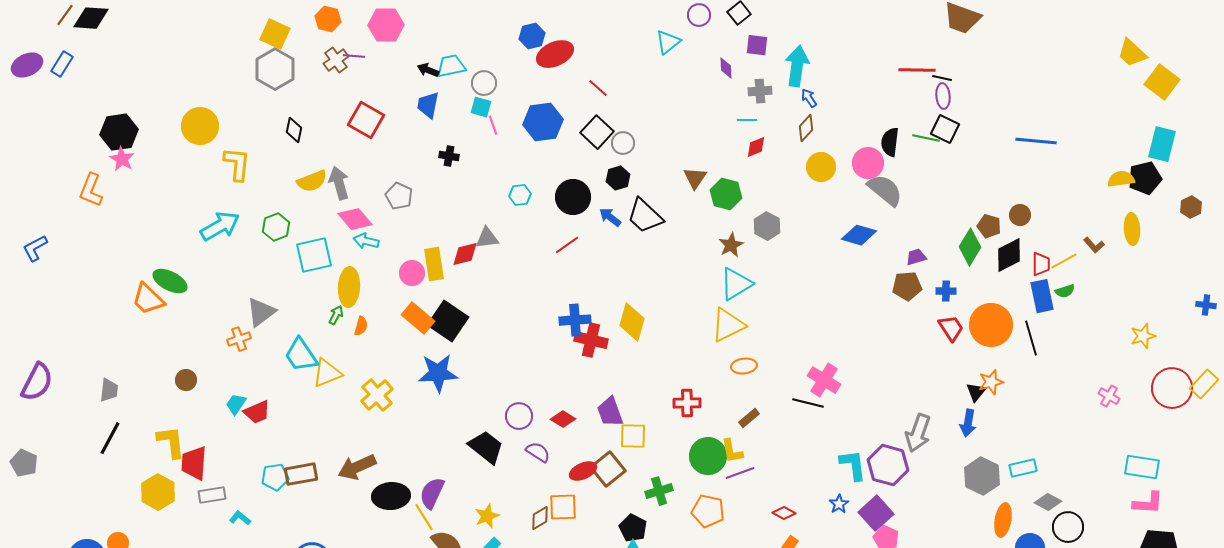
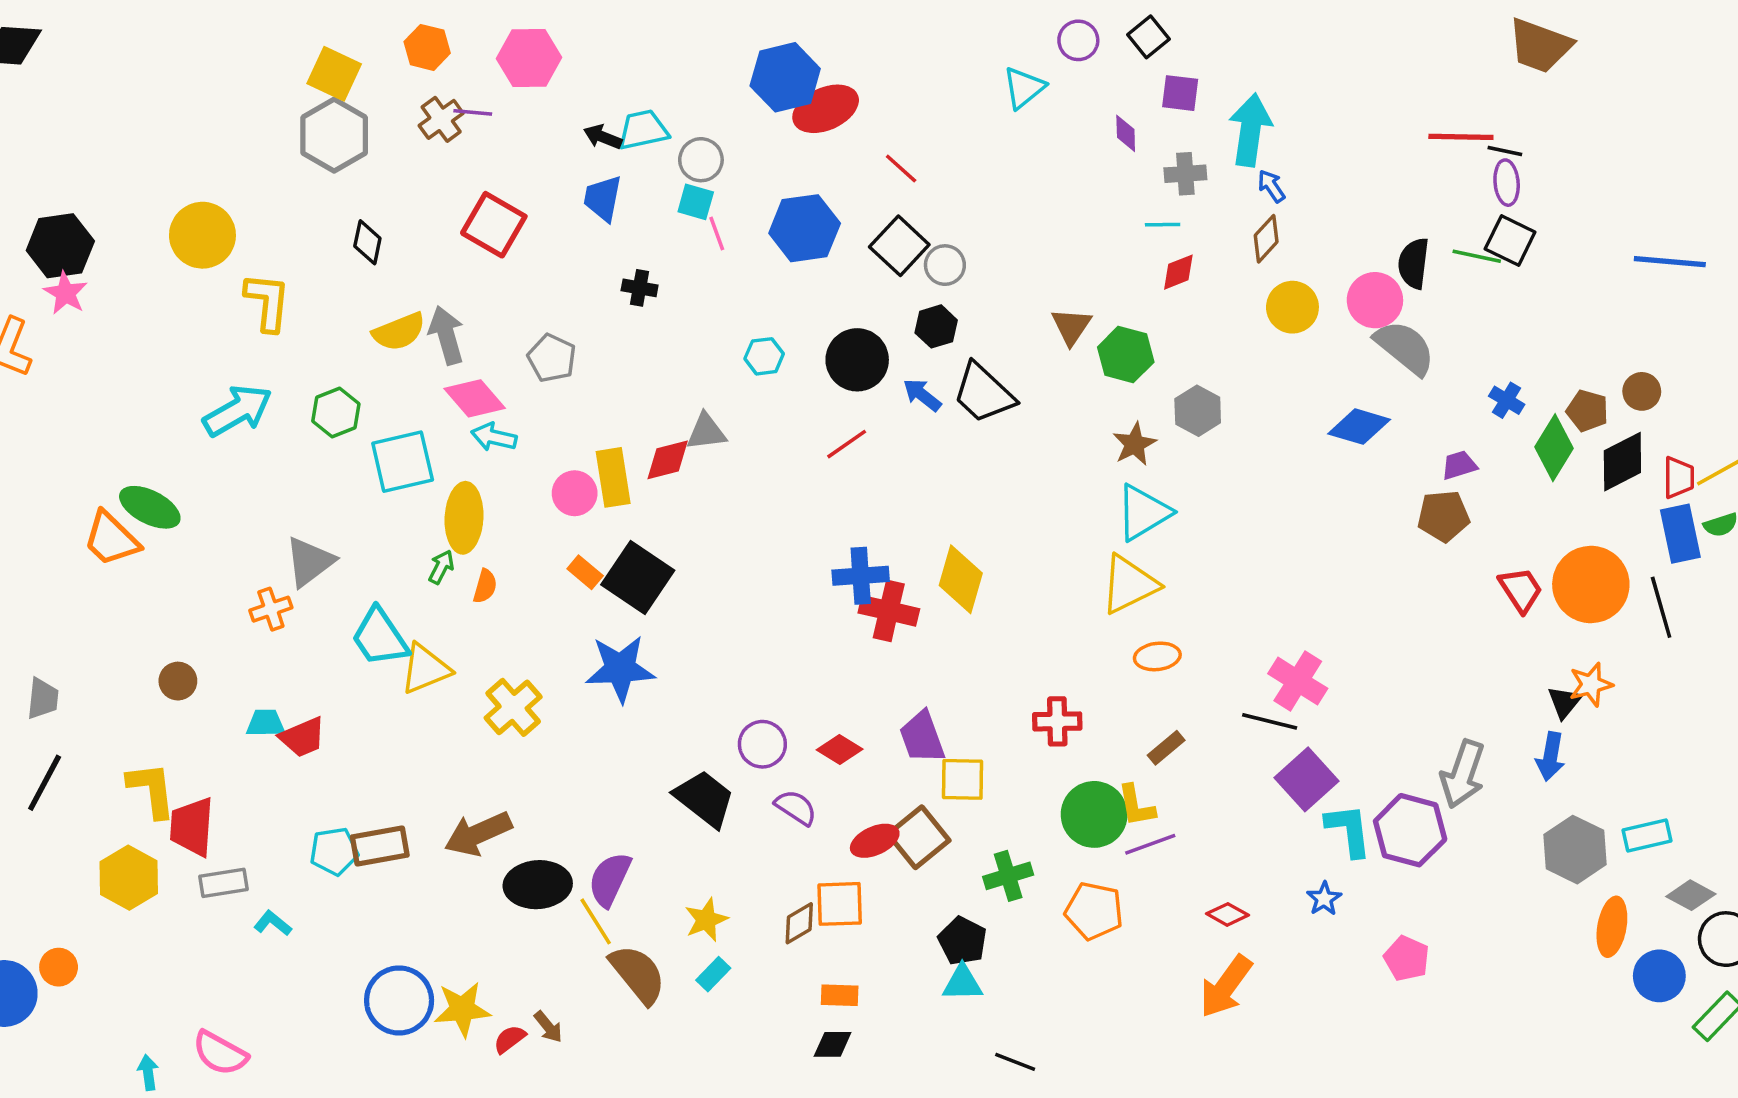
blue hexagon: (532, 36) -> (785, 77), size x1.5
blue cross: (946, 291) -> (1507, 400), moved, turned 30
orange rectangle: (418, 318) -> (585, 572), size x0.6
cyan trapezoid: (236, 404) -> (266, 723), turned 55
purple square: (876, 513) -> (1307, 779), moved

